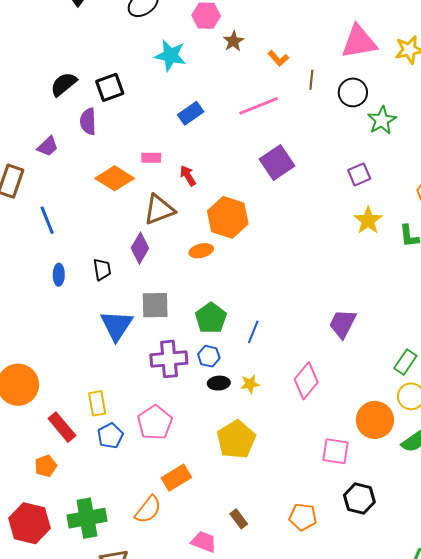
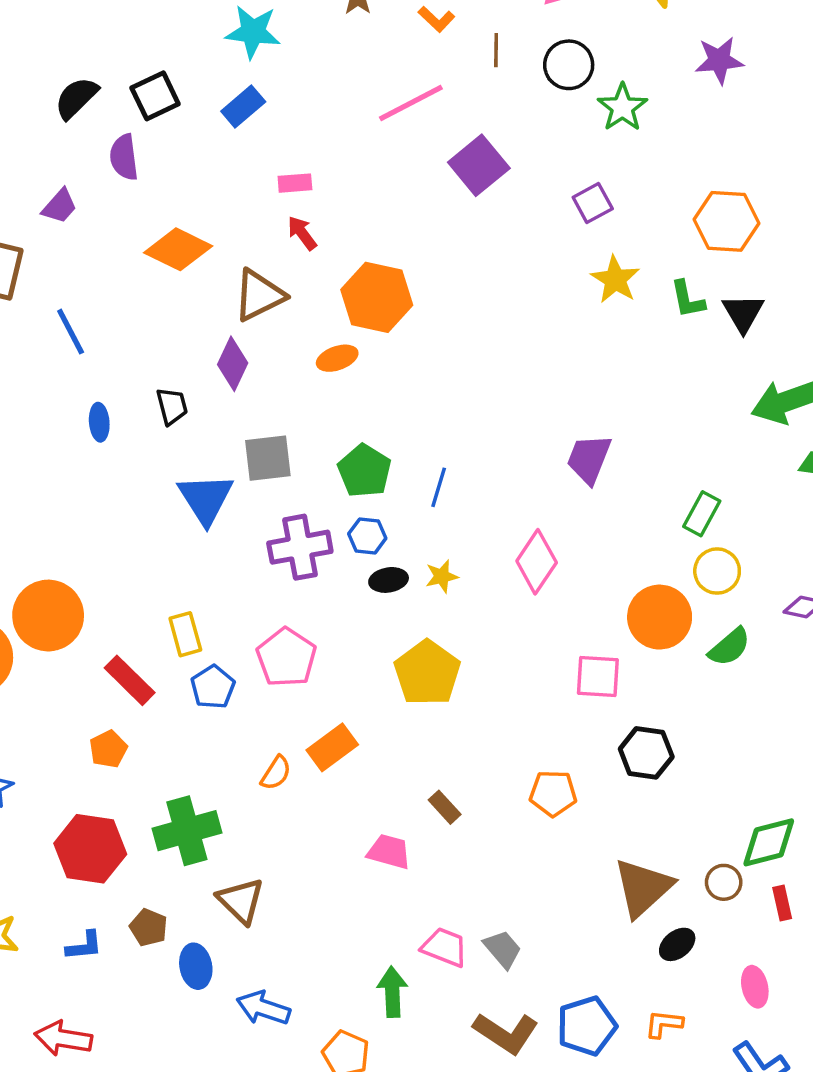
blue rectangle: (191, 113) -> (243, 106), moved
pink rectangle: (151, 158) -> (295, 183), moved
purple square: (277, 162) -> (479, 165), moved
orange semicircle: (148, 510) -> (276, 773), moved, size x0.7

